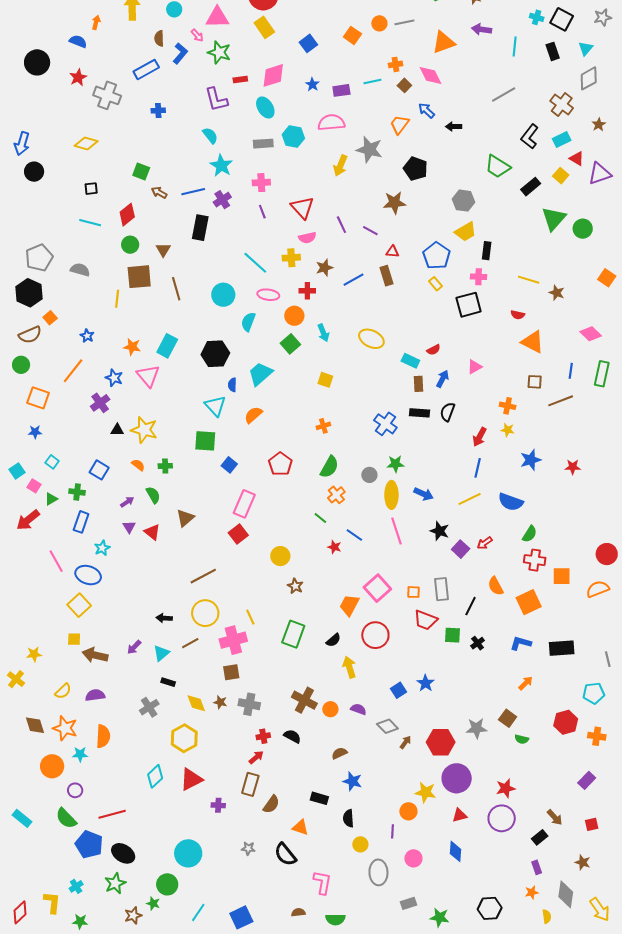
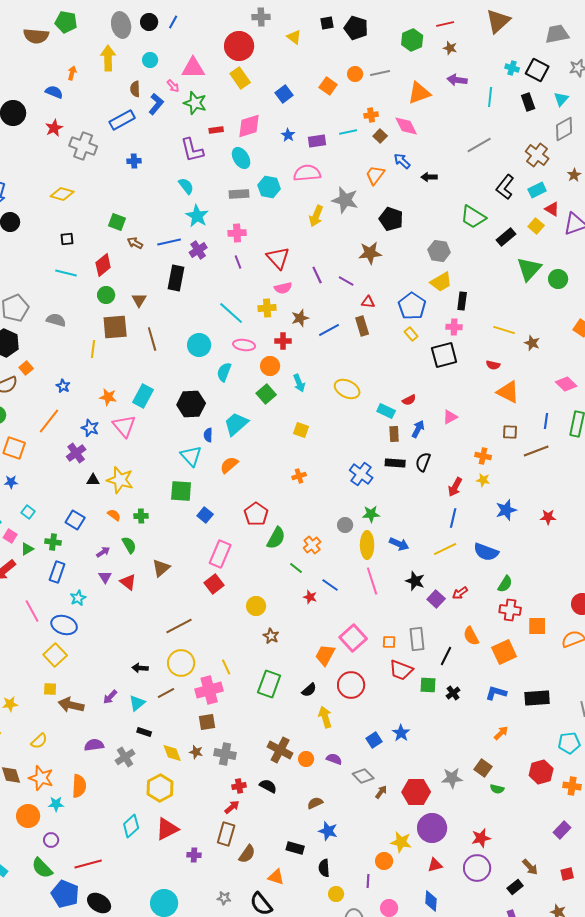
green semicircle: (329, 467) -> (276, 538), moved
purple semicircle: (95, 695) -> (94, 745), moved

